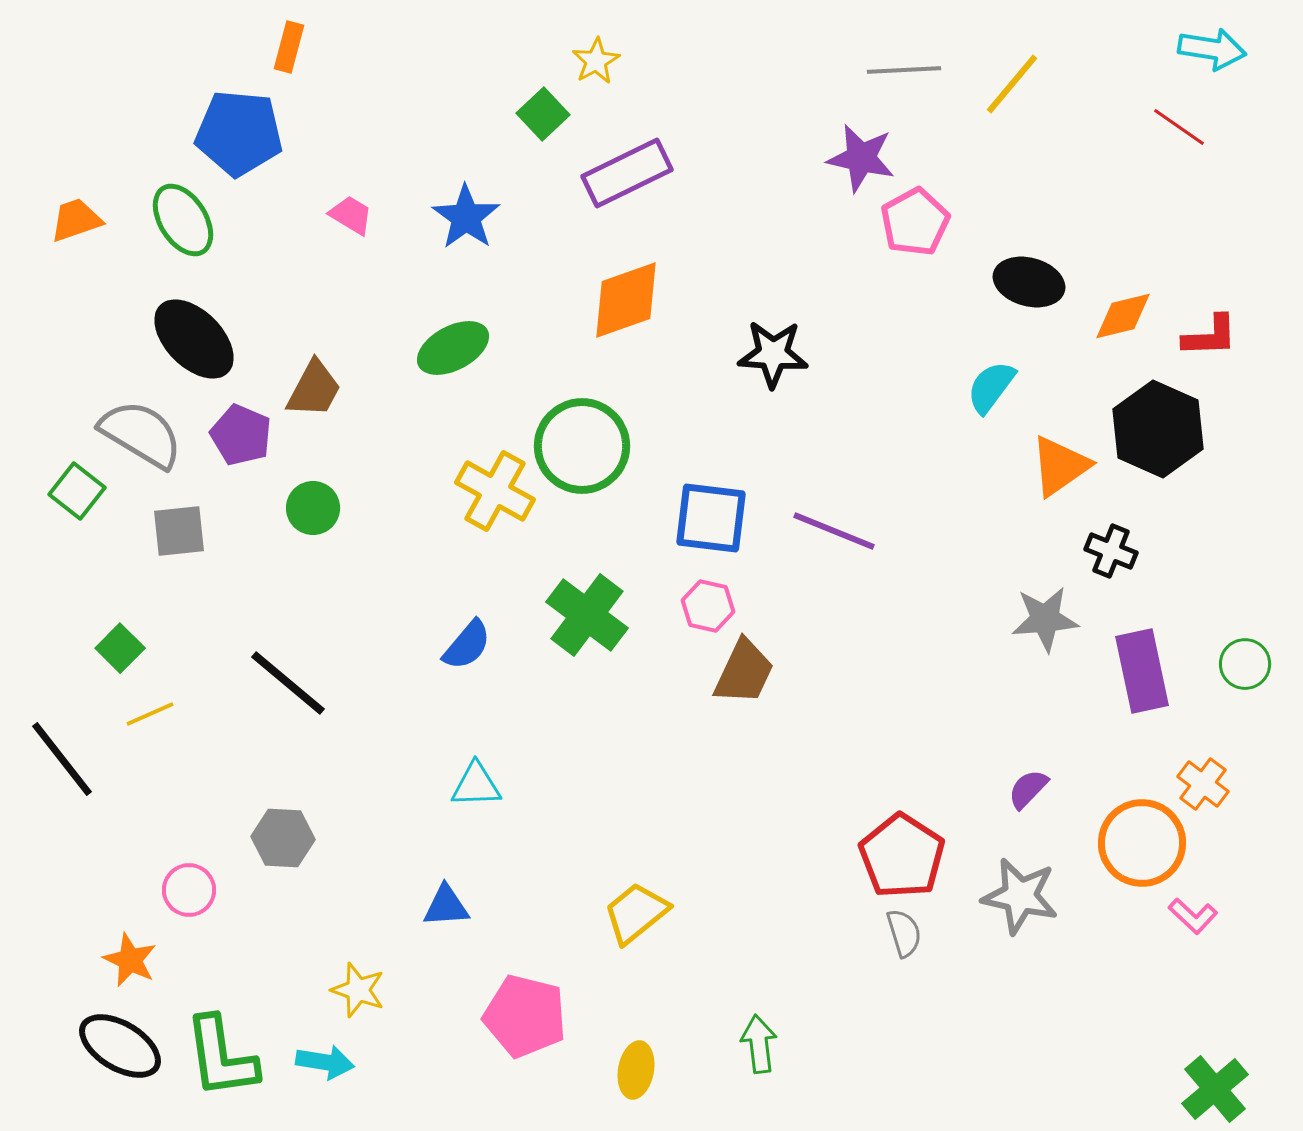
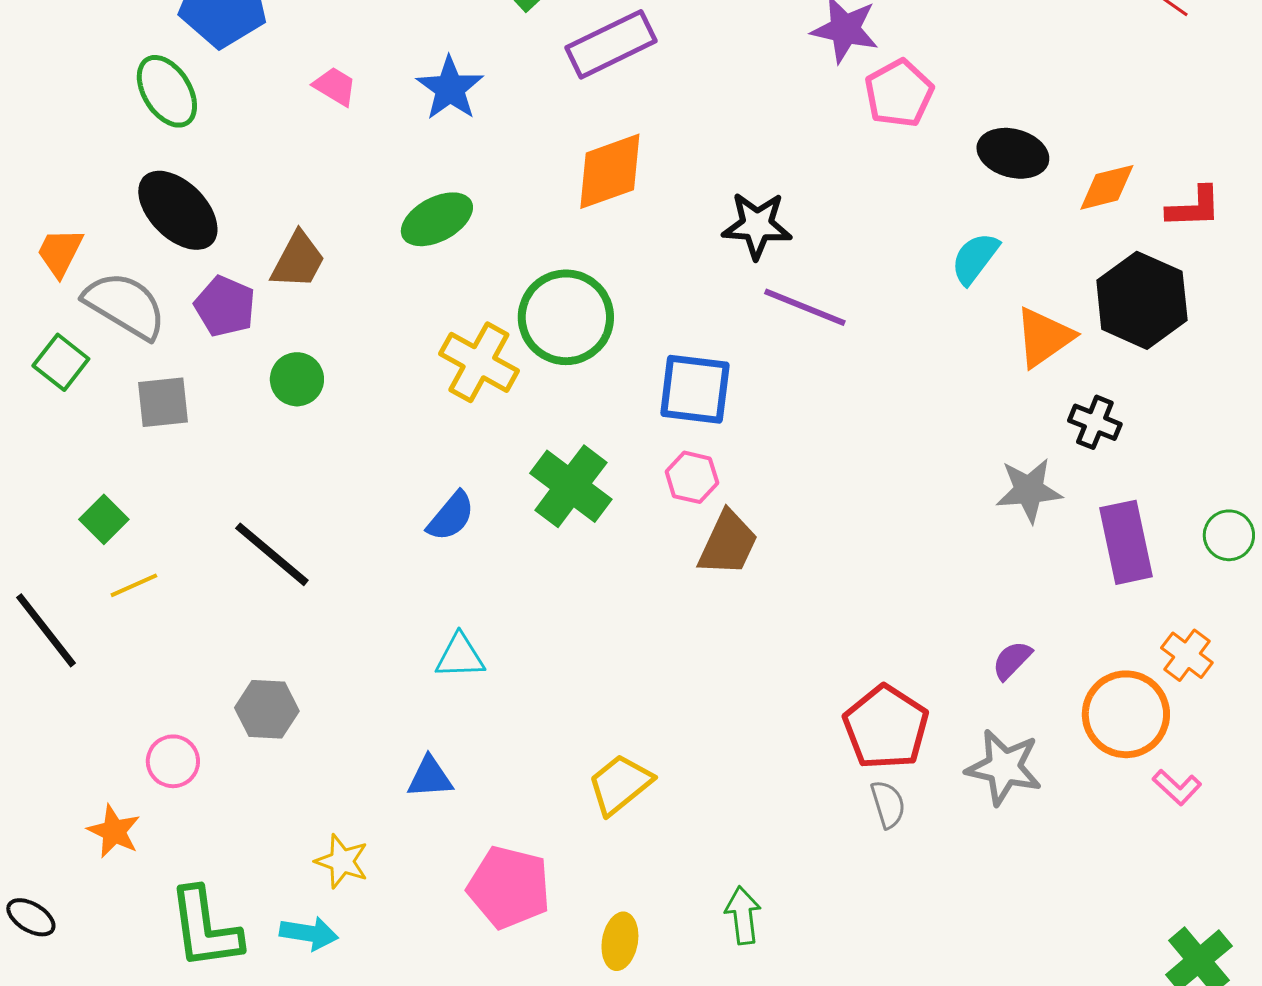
orange trapezoid: (76, 220) -> (60, 252), moved, turned -44
purple line: (834, 531) -> (805, 307), moved
black ellipse: (120, 1046) -> (31, 917), moved, size x0.6

